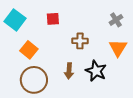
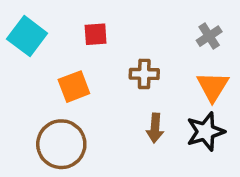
orange square: (29, 50) -> (74, 87), moved, turned 30
brown arrow: (69, 71) -> (155, 128), moved
black star: (96, 71) -> (206, 132), moved, turned 30

